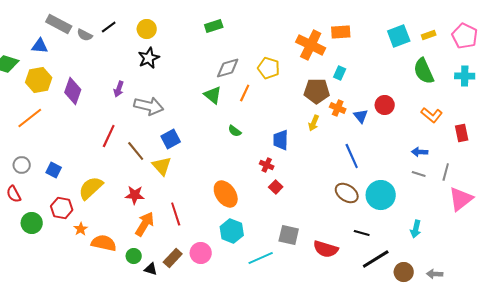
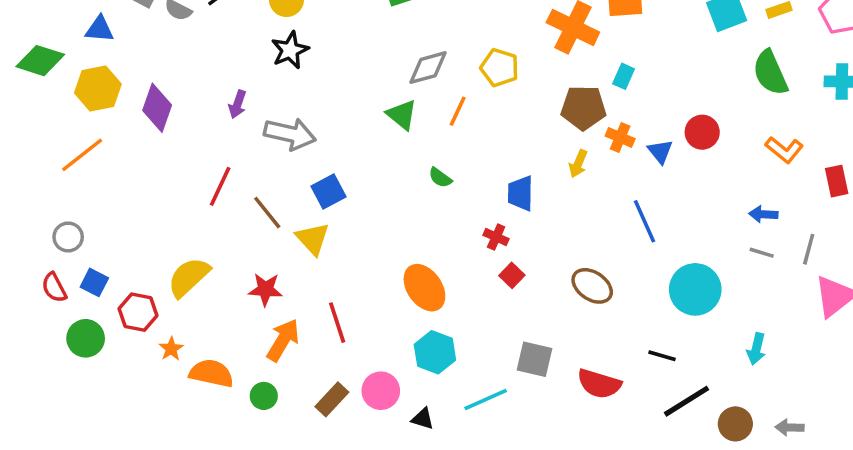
blue square: (54, 170) -> (94, 282), moved
brown ellipse: (347, 193) -> (592, 286), moved
black triangle: (151, 269) -> (423, 419), moved

